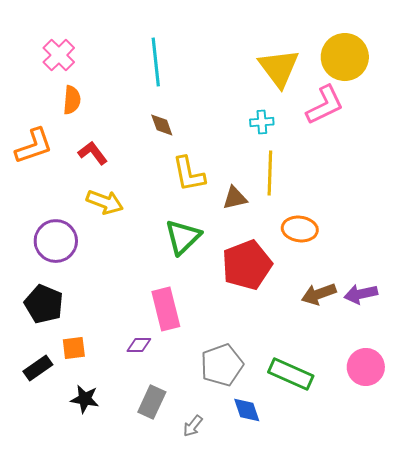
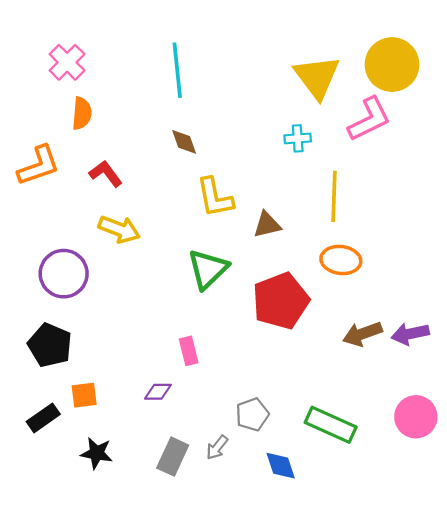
yellow line: (270, 173) -> (334, 196), moved
pink rectangle: (166, 309) -> (189, 351), size x0.6
gray pentagon: (222, 365) -> (252, 414), size x0.7
gray arrow: (193, 426) -> (217, 447), moved

